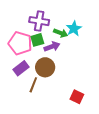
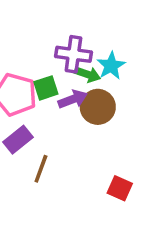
purple cross: (39, 21) -> (73, 54), moved
brown circle: (45, 67) -> (98, 107), moved

